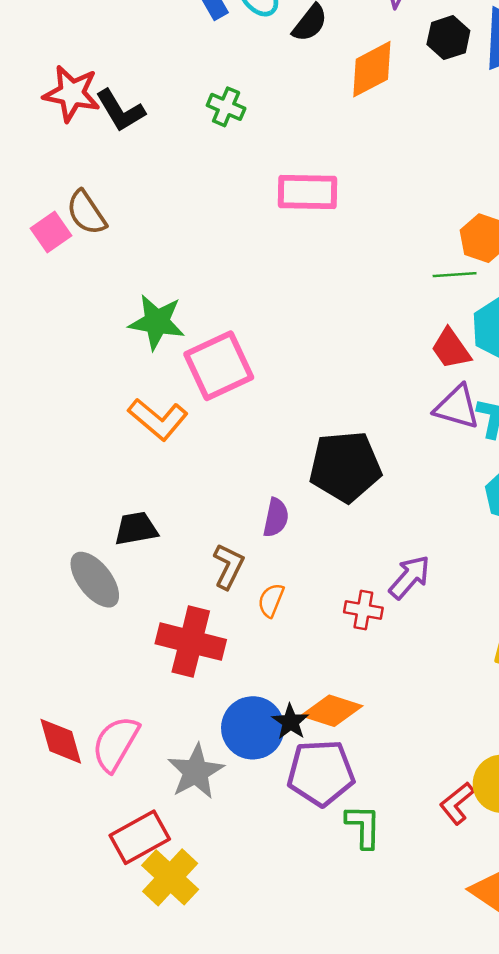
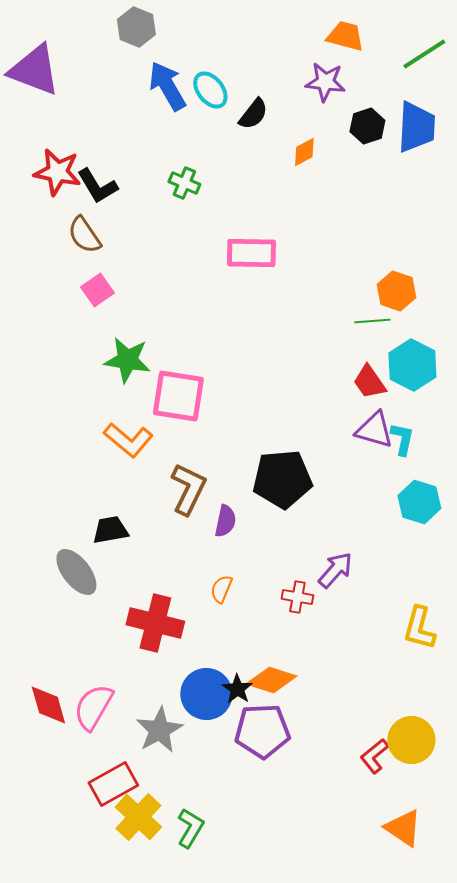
orange diamond: (372, 69) -> (304, 152), size x0.6
brown semicircle: (86, 213) -> (84, 235), moved
pink square: (51, 232) -> (97, 290), moved
pink square: (219, 366) -> (178, 396), turned 34
brown L-shape: (228, 566) -> (188, 489), moved, size x1.4
green L-shape: (363, 826) -> (190, 828), moved, turned 30

